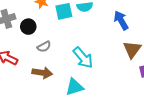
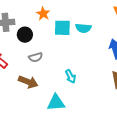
cyan arrow: (83, 58) -> (71, 76), size x0.6

